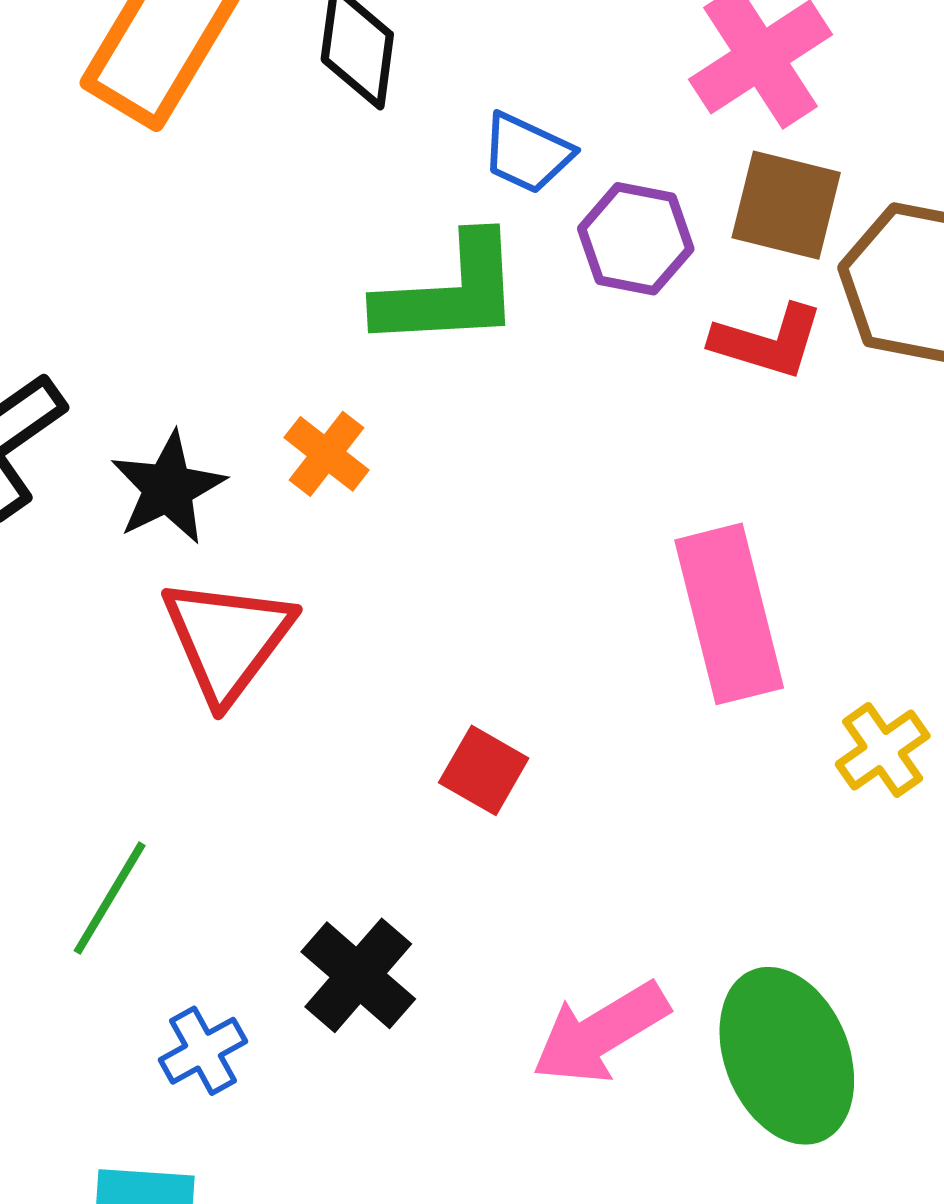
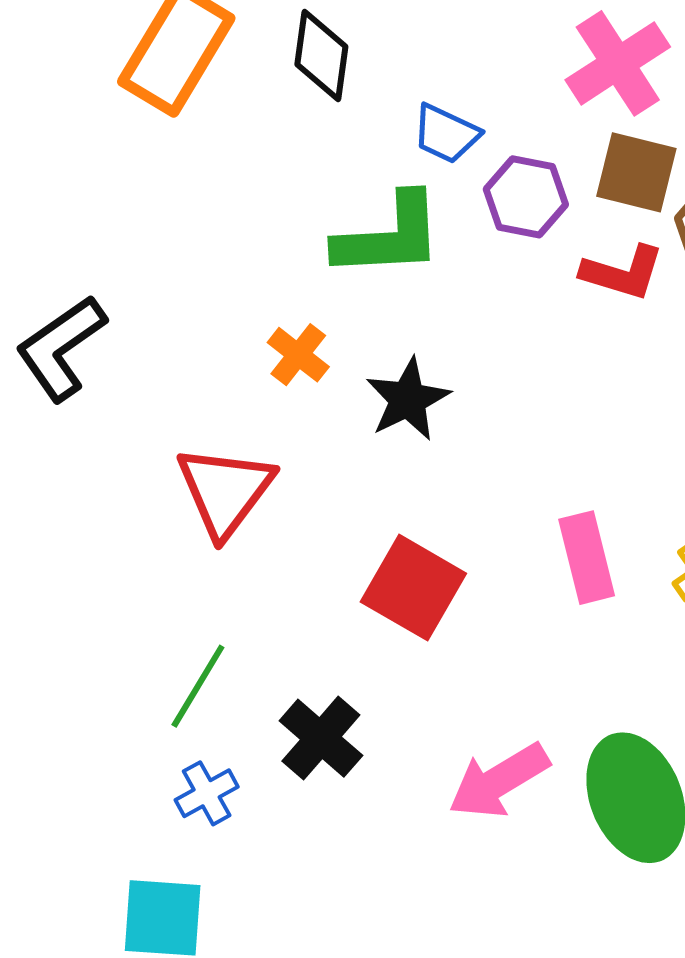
black star: (168, 488) -> (408, 399), moved
pink rectangle: (729, 614) -> (587, 558), moved, size x0.7
red square: (484, 770) -> (413, 588), size x1.6
green line: (110, 898) -> (198, 686), moved

